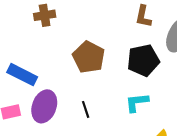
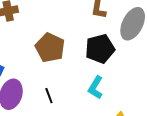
cyan L-shape: (137, 102) -> (96, 88), turned -50

